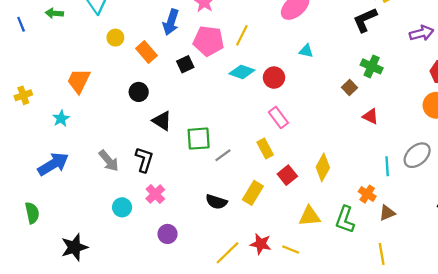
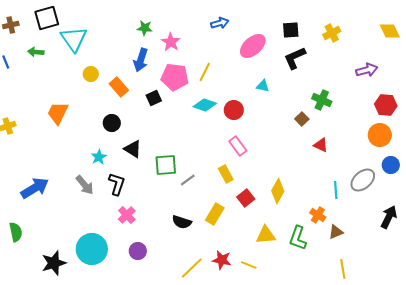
black L-shape: (365, 20) -> (295, 58), moved
cyan star: (61, 119) -> (99, 157), moved
cyan circle: (122, 207) -> (92, 249), moved, size x1.8
yellow line: (382, 254) -> (343, 269), moved

